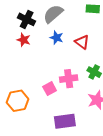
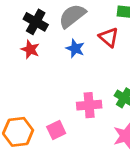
red triangle: (82, 42) -> (109, 37), moved
pink square: (50, 89) -> (56, 130), moved

